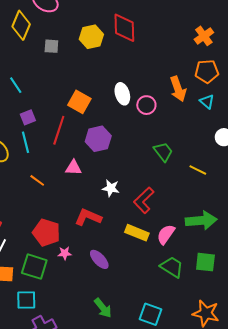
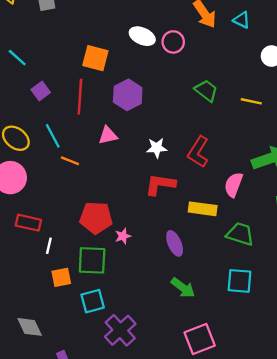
white ellipse: (122, 94) -> (142, 36), turned -35
cyan line: (26, 142) -> (53, 136), moved
red L-shape: (88, 217) -> (160, 184), moved
yellow rectangle: (137, 233) -> (203, 209), moved
purple ellipse: (99, 259) -> (175, 243), moved, turned 35
green trapezoid: (172, 267) -> (240, 234), moved

